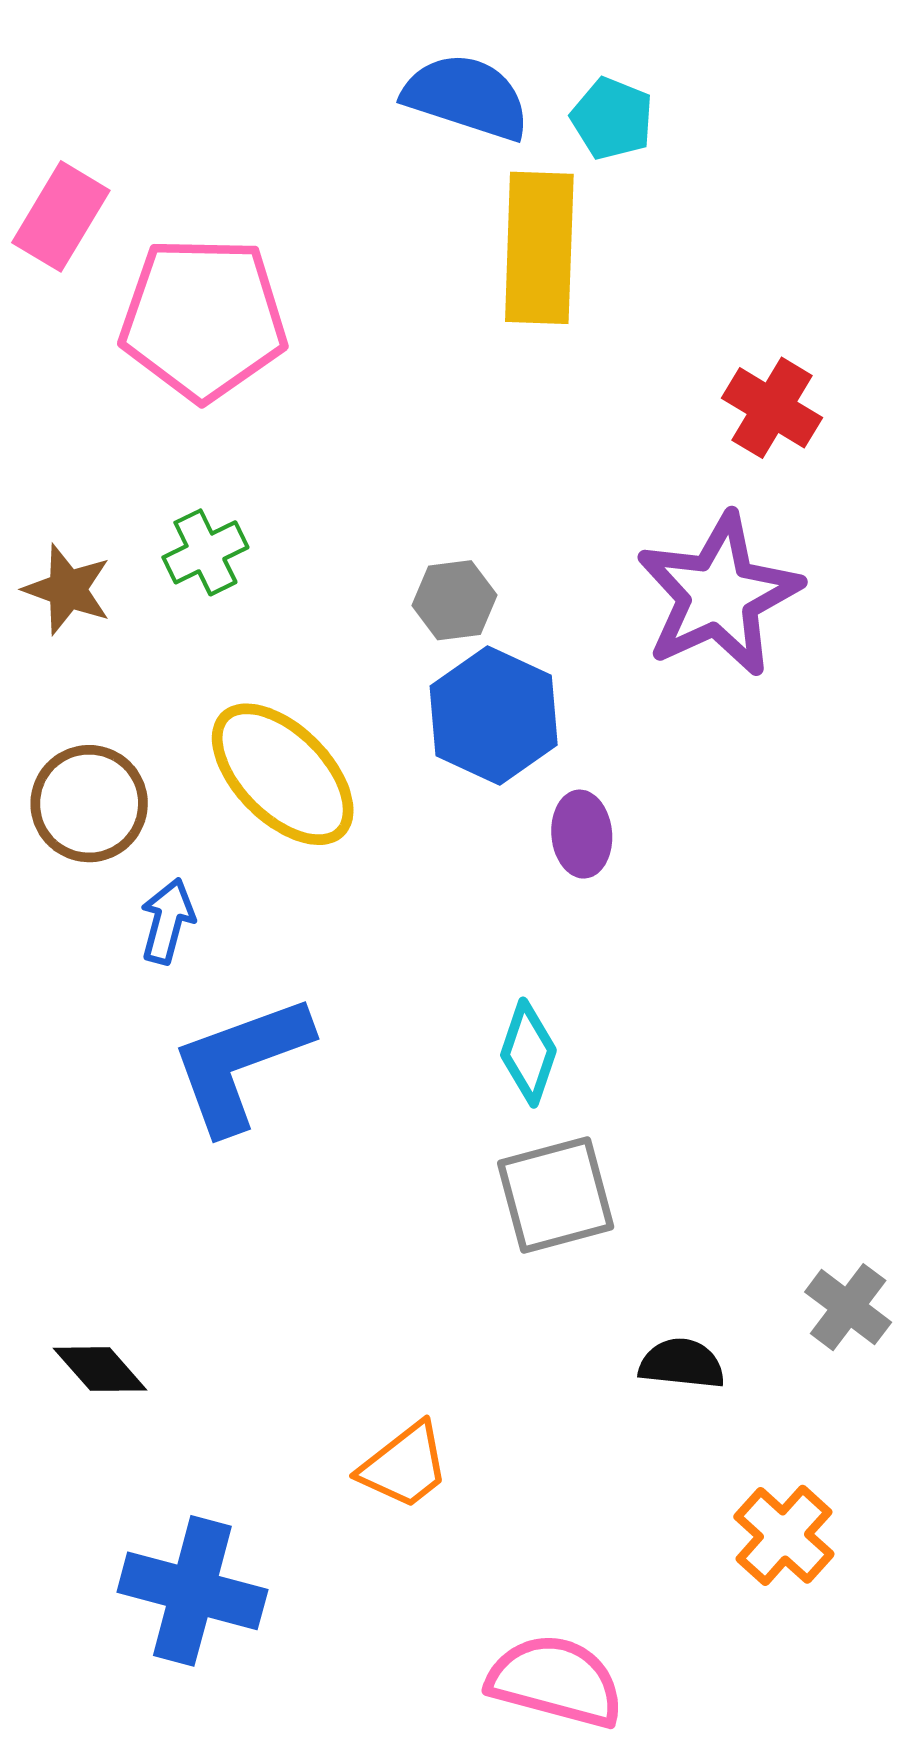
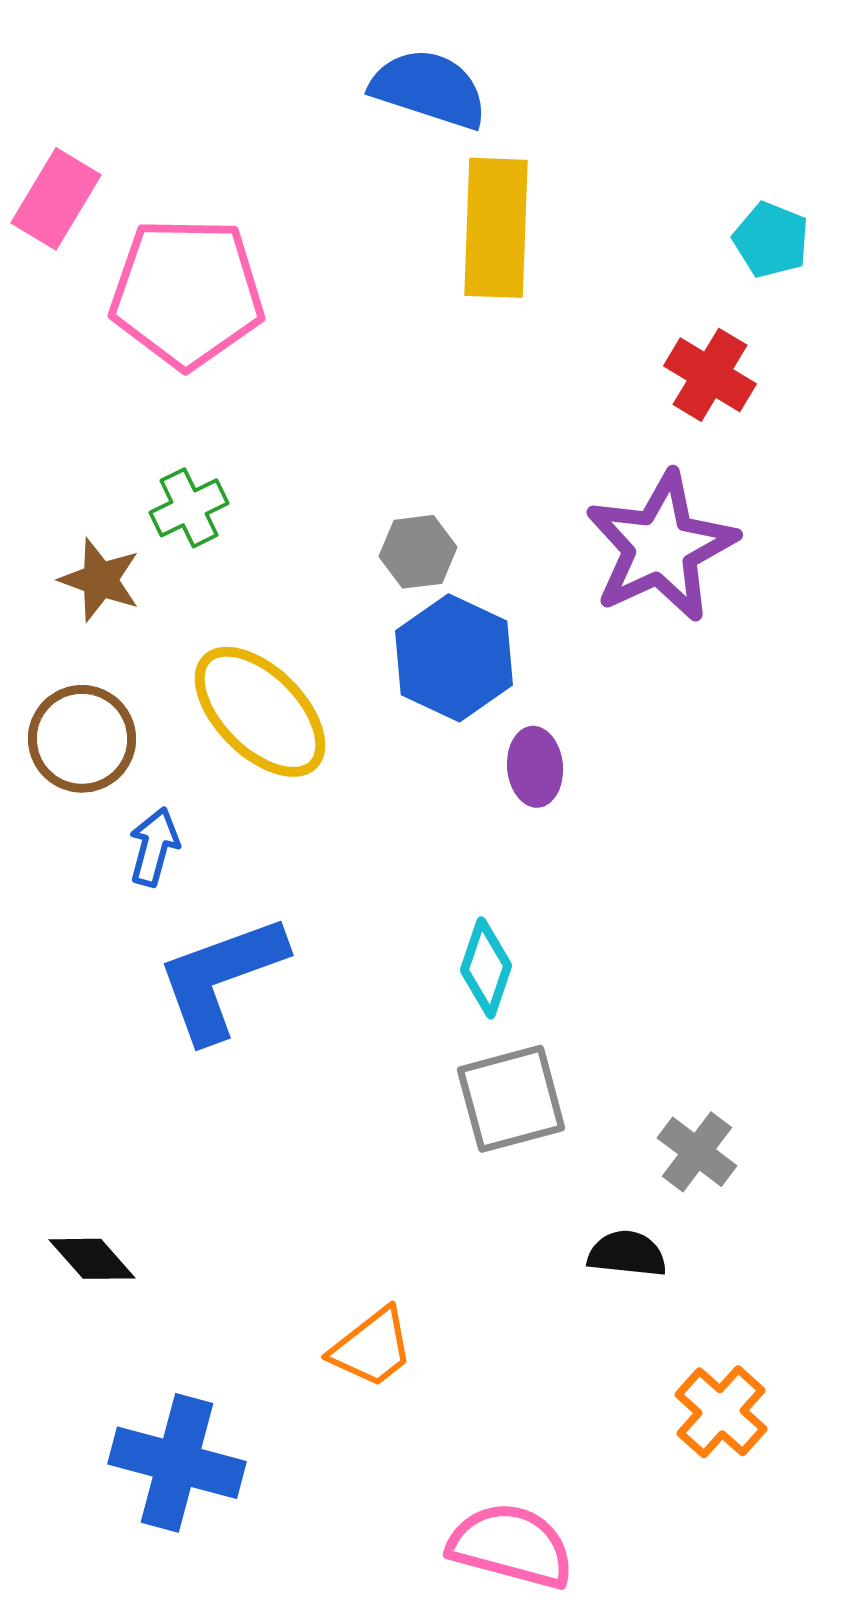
cyan pentagon: (612, 119) -> (771, 240), moved
brown star: (67, 589) -> (100, 580), moved
gray cross: (848, 1307) -> (697, 1152), moved

